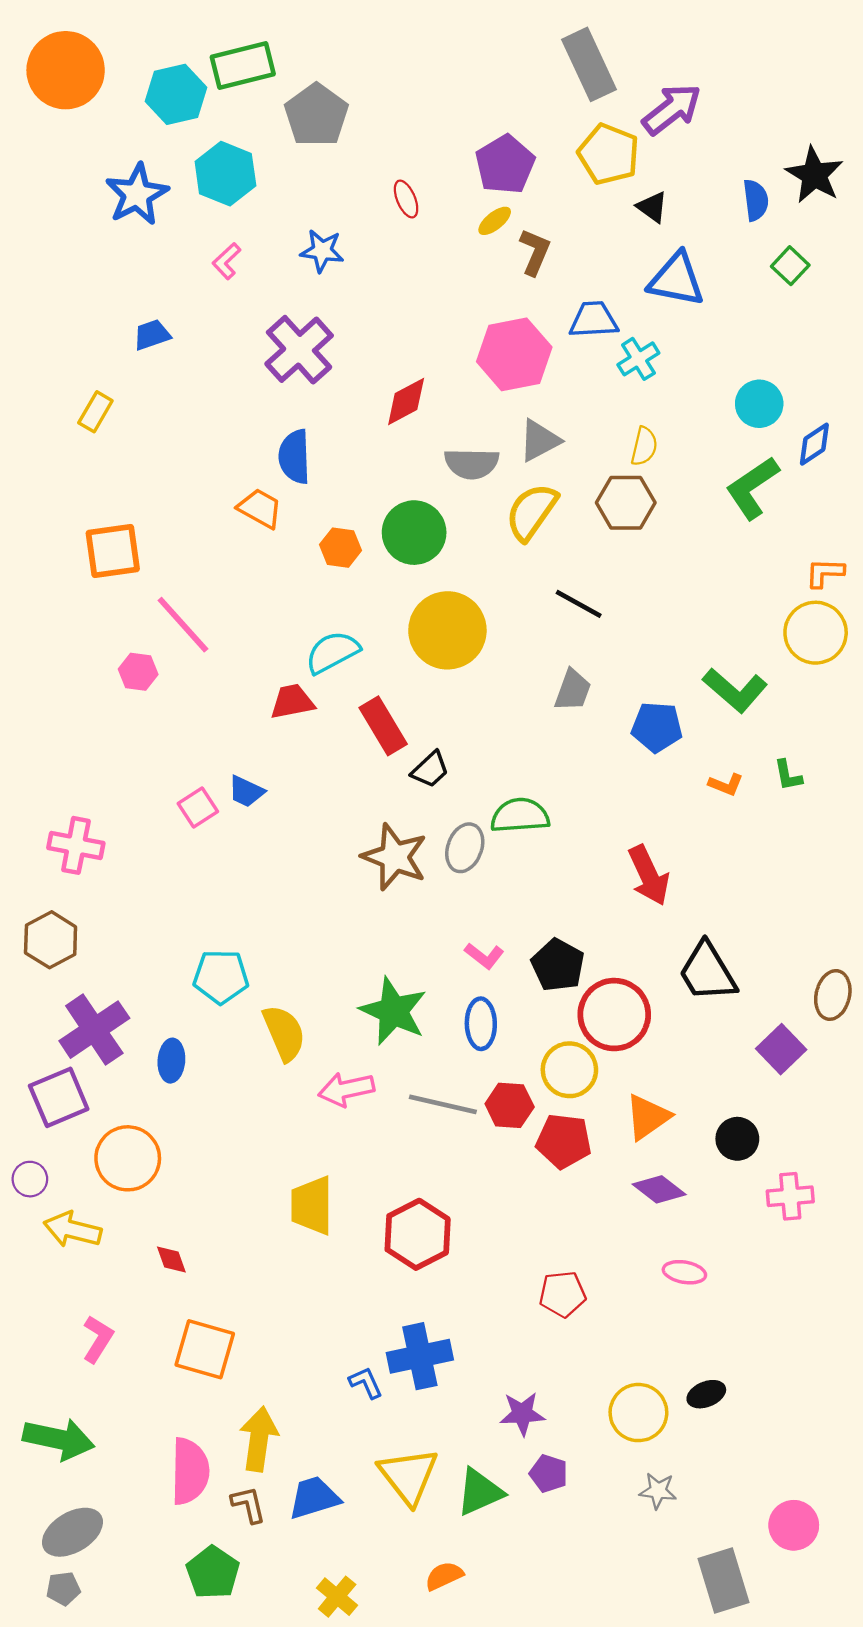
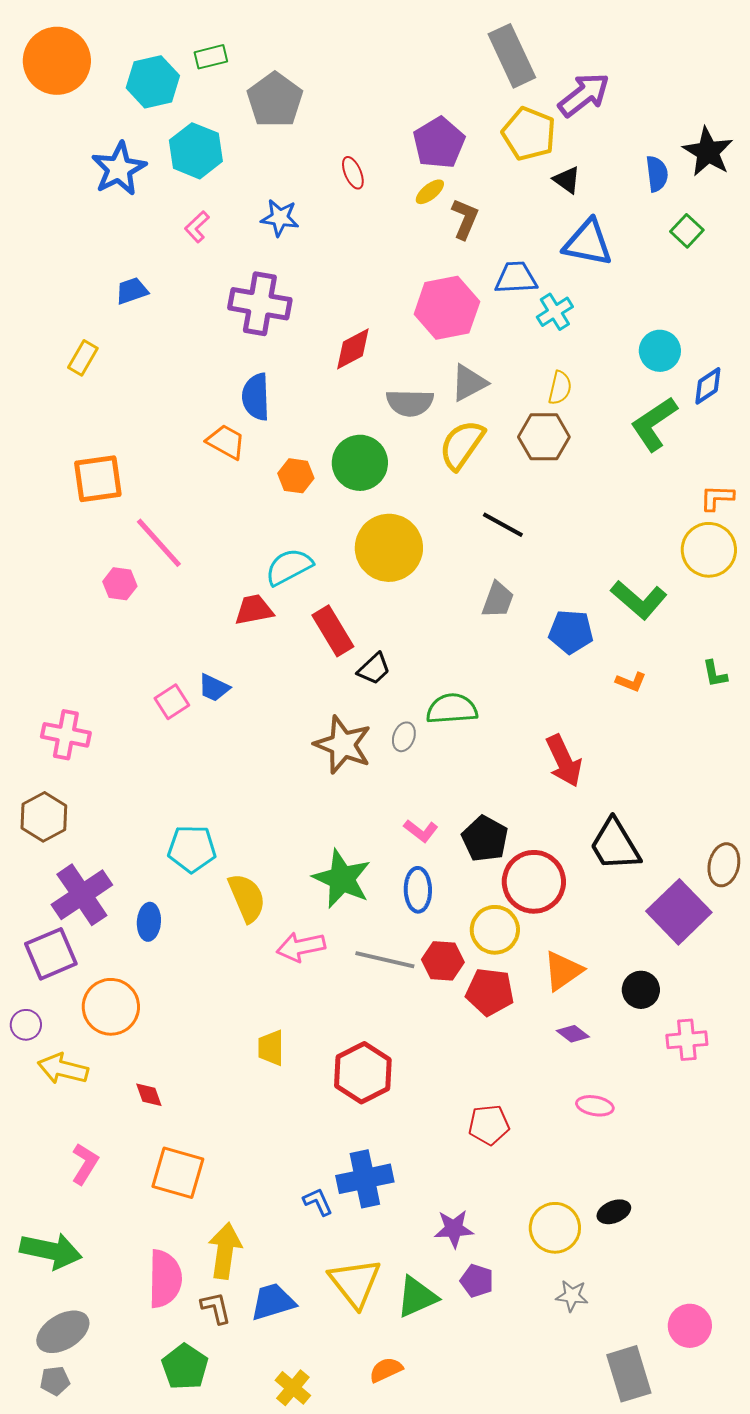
green rectangle: (243, 66) -> (211, 57), size x0.6
purple cross: (299, 350) -> (260, 304), turned -38
green L-shape: (788, 775) -> (715, 674), moved
gray ellipse: (465, 848) -> (404, 737), size x0.7
purple square: (781, 1049) -> (679, 912), size x1.5
purple diamond: (659, 1189) -> (573, 1034), size x0.7
yellow trapezoid: (312, 1206) -> (271, 1048), size x0.7

